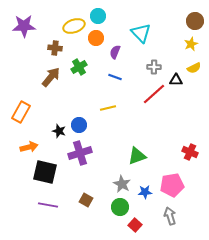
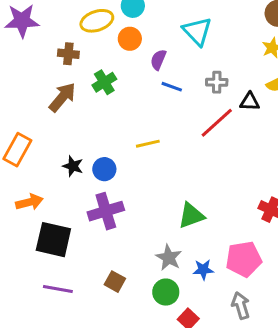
blue line: (115, 77) -> (172, 87), moved
black star: (59, 131) -> (73, 166), moved

